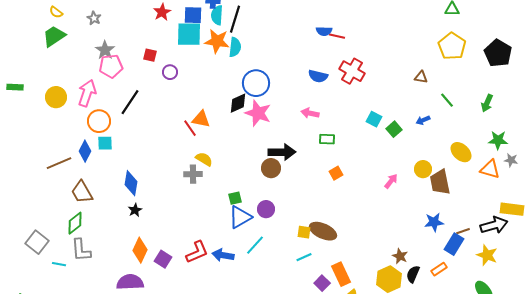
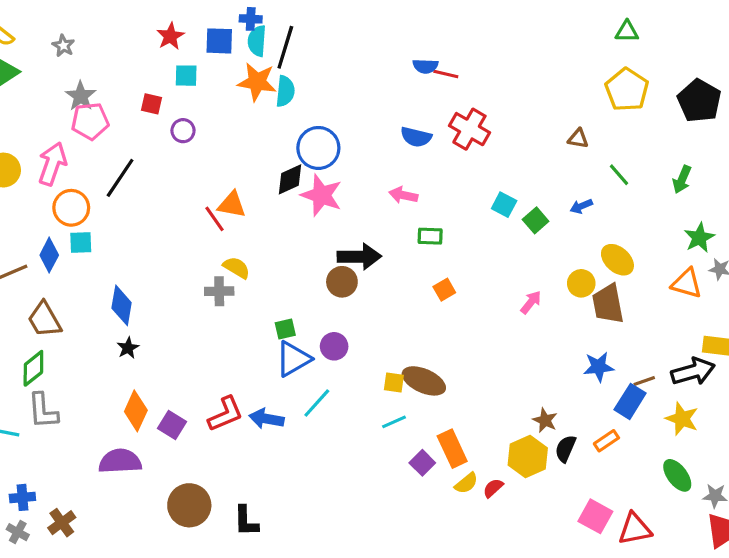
cyan square: (189, 34) -> (186, 76), moved, size x0.6
green star: (498, 140) -> (699, 238), turned -30
yellow ellipse: (461, 152) -> (617, 260), moved

